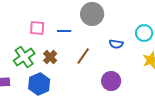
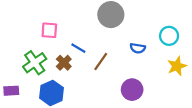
blue line: (64, 31) -> (78, 48), moved, turned 32

